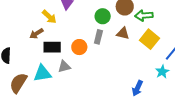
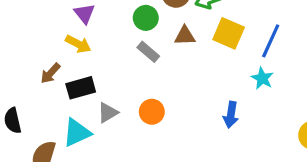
yellow arrow: (49, 17) -> (78, 44), moved
gray rectangle: (98, 37) -> (148, 52), turned -48
orange circle: (79, 47) -> (152, 112), moved

